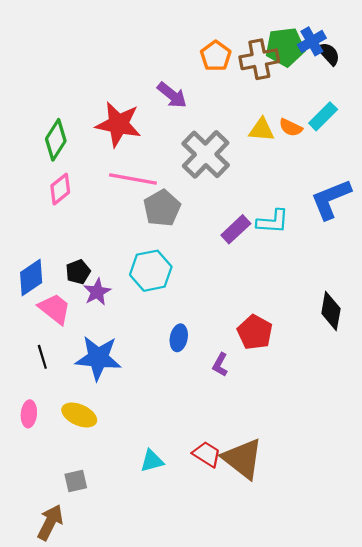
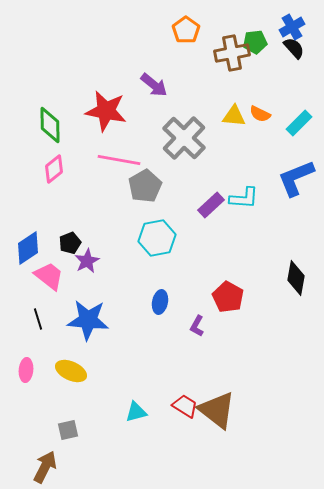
blue cross: (312, 41) -> (292, 27), moved
green pentagon: (285, 47) -> (255, 42), size x0.7
orange pentagon: (216, 56) -> (186, 30), moved
cyan rectangle: (323, 116) -> (299, 123), moved
green diamond: (56, 140) -> (50, 125), turned -33
cyan hexagon: (151, 271) -> (157, 238), moved

